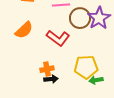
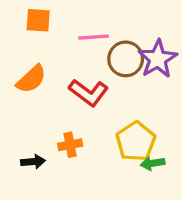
yellow pentagon: (86, 67) -> (136, 141), turned -30
black arrow: (51, 79) -> (33, 162), moved

